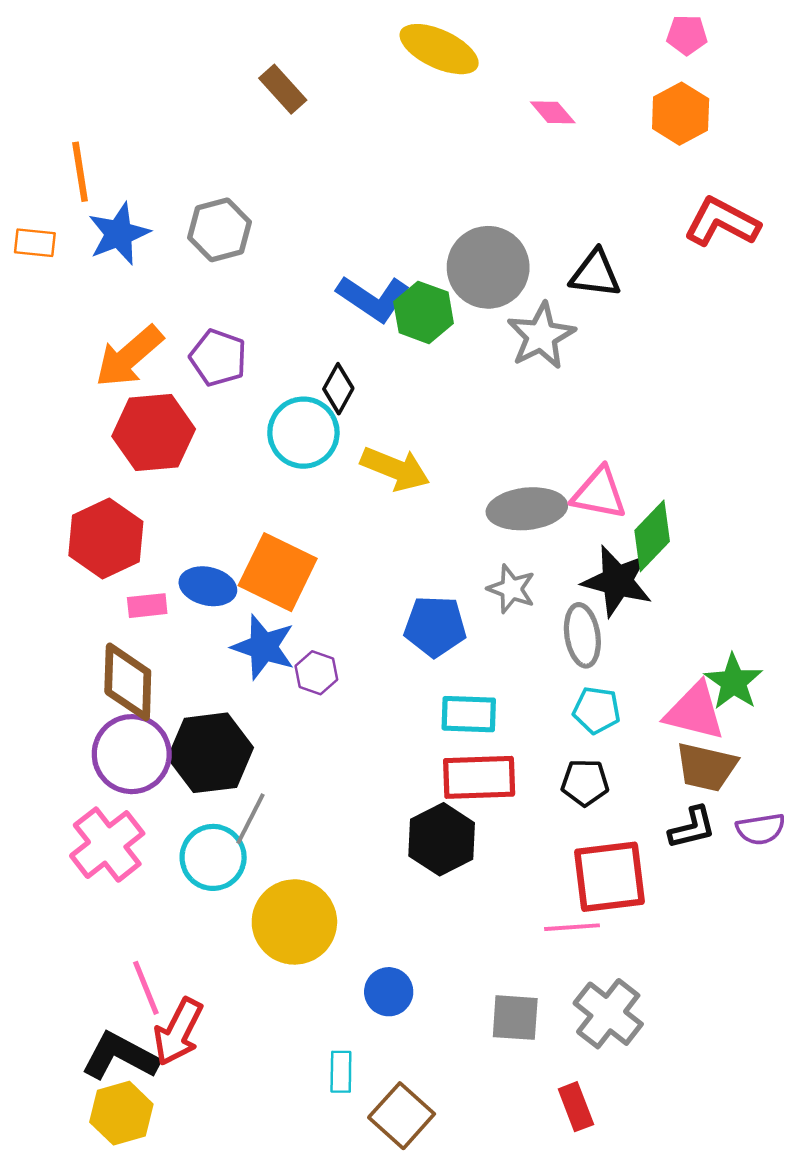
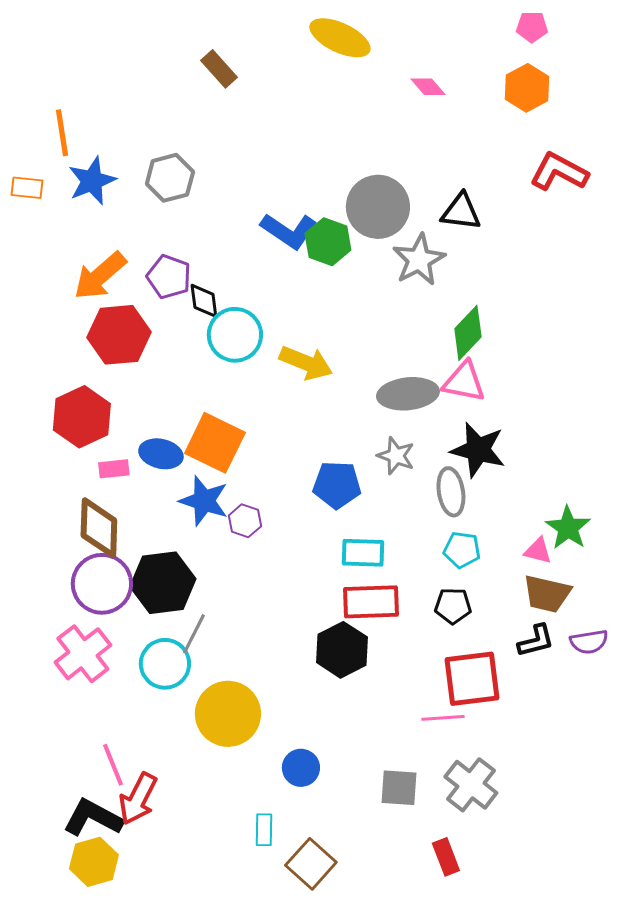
black diamond: (338, 389) -> (204, 301), moved, turned -36
green diamond: (652, 536) -> (468, 333), moved
pink triangle: (695, 712) -> (538, 551), size x0.6

